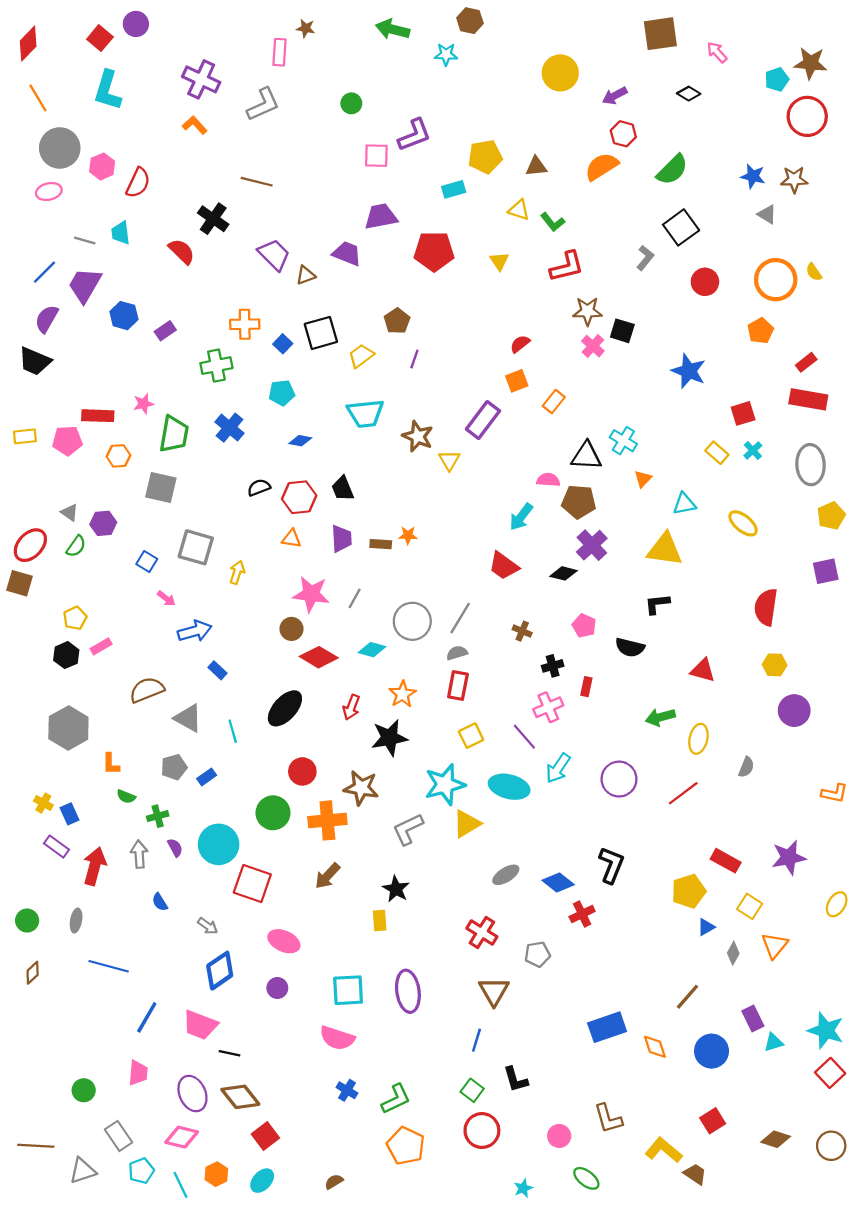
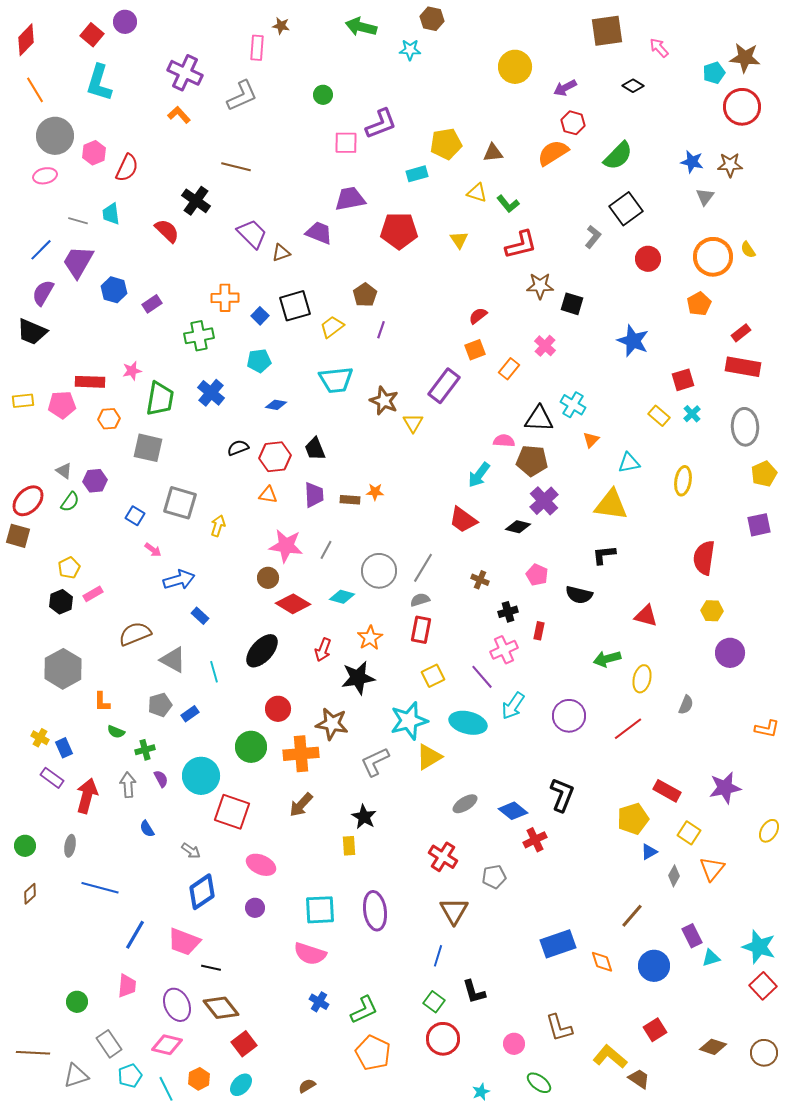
gray triangle: (767, 214) -> (705, 197), turned 36
pink cross: (593, 346) -> (545, 346), moved
yellow ellipse: (743, 523) -> (683, 481), turned 60

